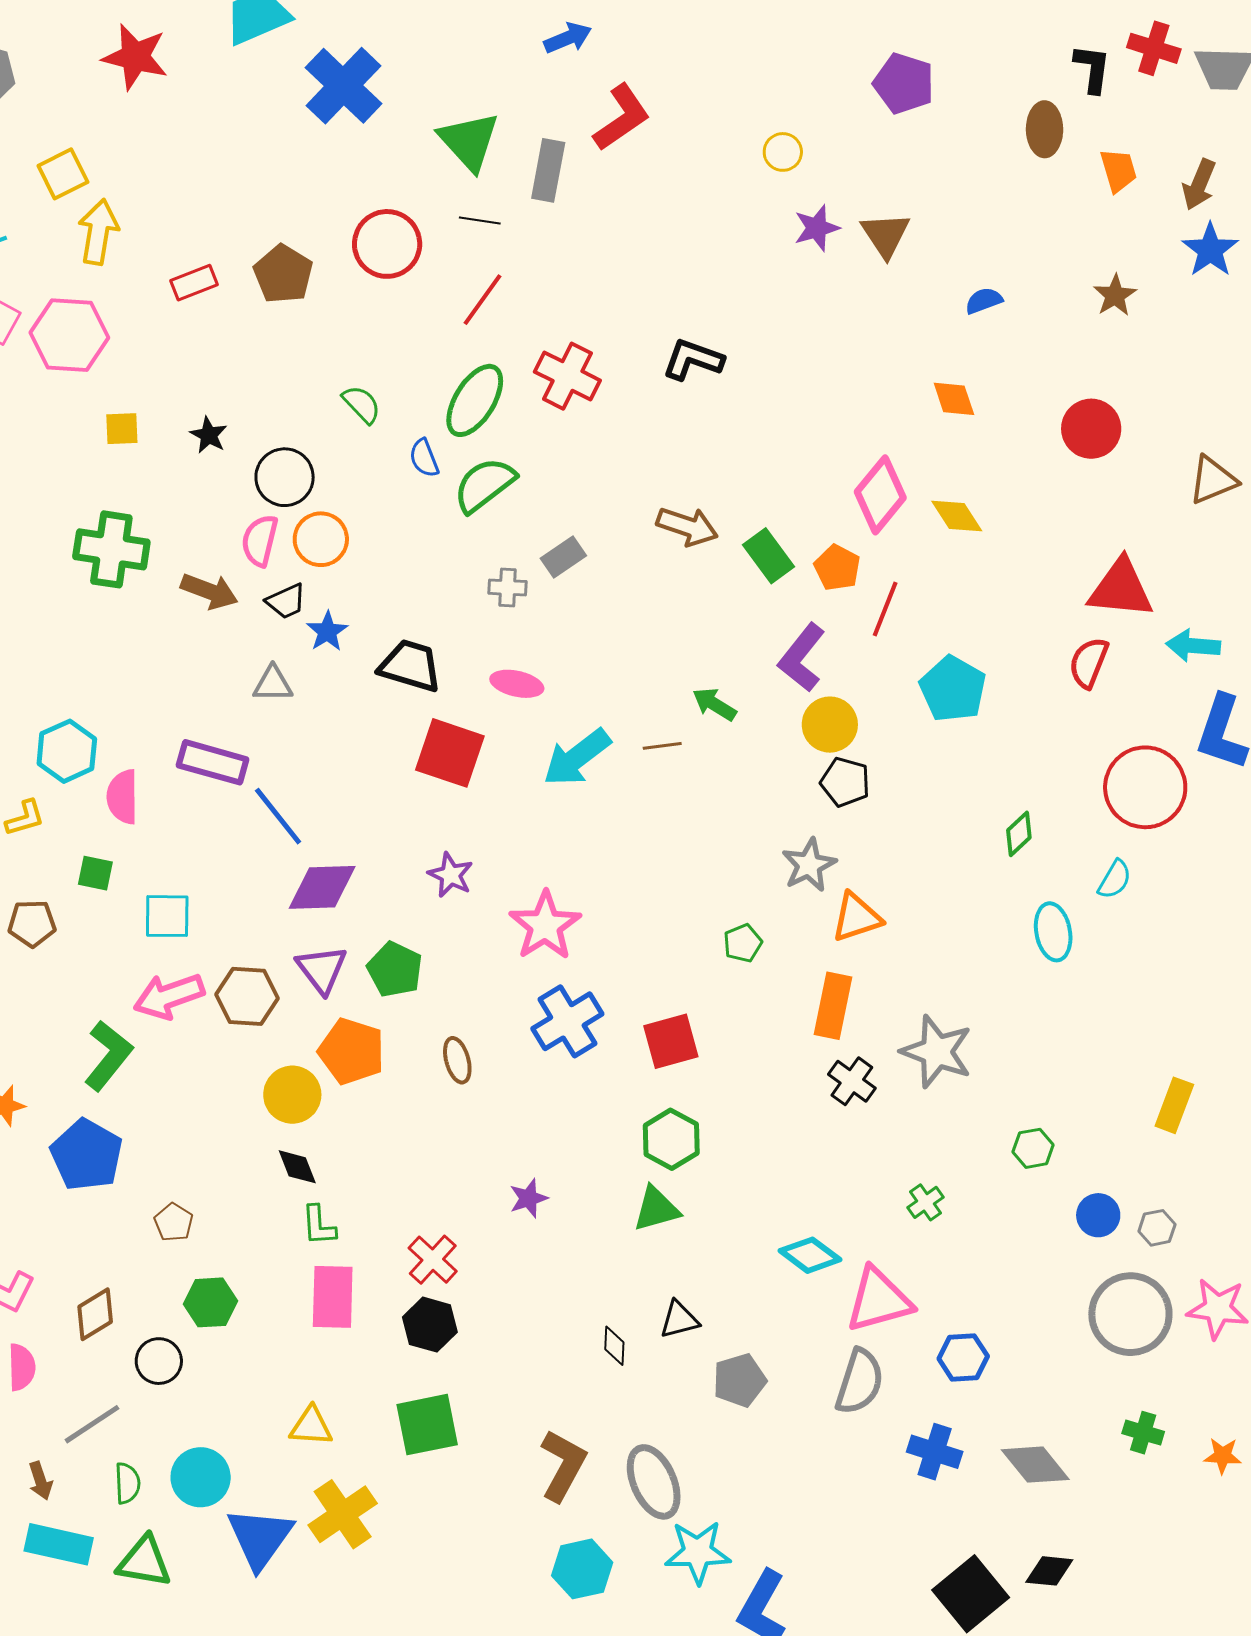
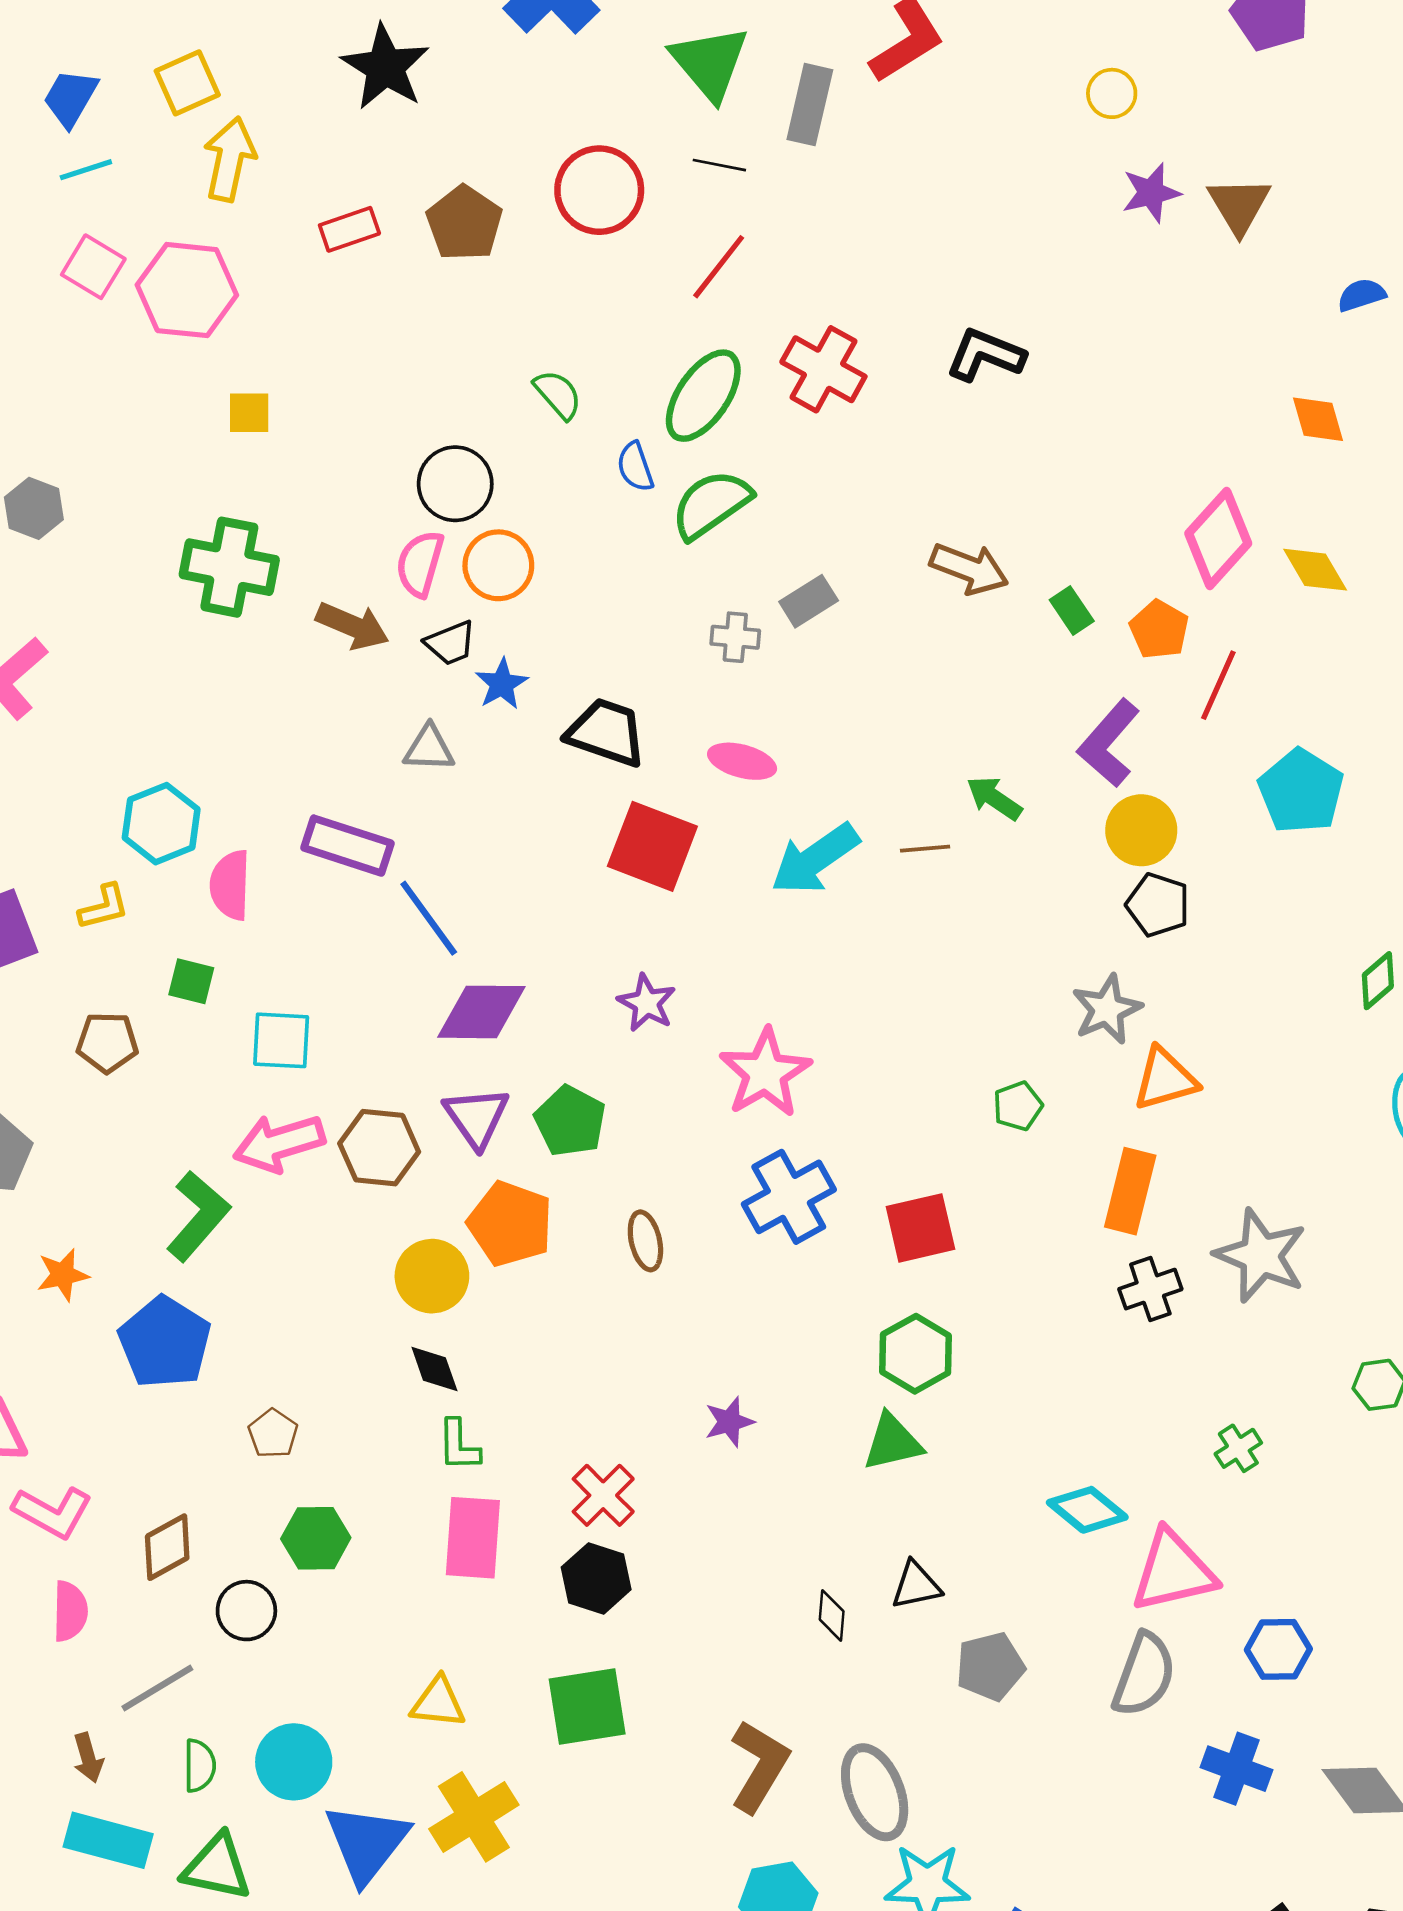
black star: (209, 435) -> (385, 67), moved, size x1.8
green rectangle: (769, 556) -> (1072, 611), size x0.7
black cross: (852, 1081) -> (1150, 1289), turned 33

